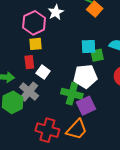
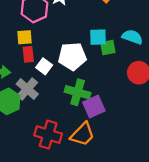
yellow square: (35, 44) -> (24, 37), moved
white pentagon: (85, 76) -> (72, 56), moved

